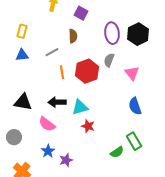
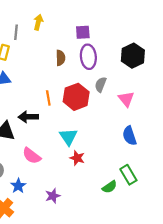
purple square: (81, 13) -> (83, 32), moved, turned -32
purple ellipse: (112, 33) -> (88, 57), moved
gray line: (52, 52) -> (16, 32), moved, turned -56
black arrow: (57, 102) -> (28, 117), moved
cyan triangle: (80, 107) -> (68, 137), turned -48
blue star: (48, 151) -> (18, 186), moved

